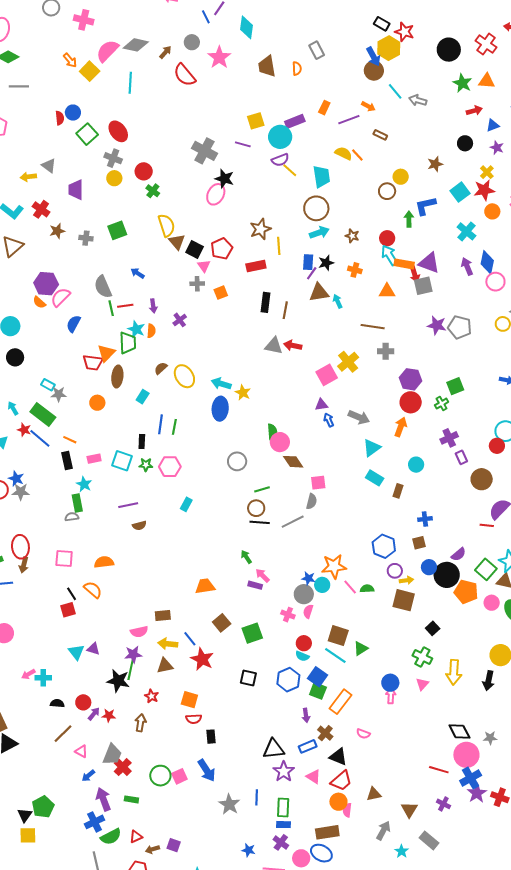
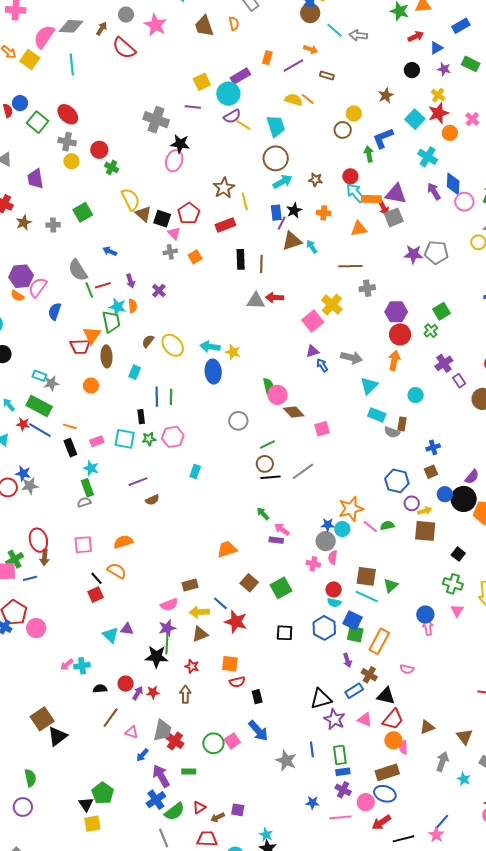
gray semicircle: (312, 501) -> (392, 432), moved, turned 105

